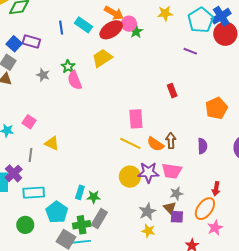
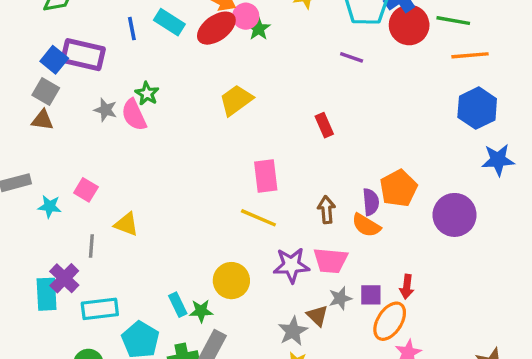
purple rectangle: (31, 42) -> (83, 55), size x1.4
yellow trapezoid: (102, 58) -> (236, 100), moved
pink semicircle: (75, 80) -> (134, 115), moved
orange pentagon: (216, 108) -> (399, 188), moved
orange semicircle: (155, 144) -> (366, 225), moved
purple semicircle: (202, 146) -> (371, 202), moved
yellow circle: (130, 177) -> (231, 281), moved
cyan rectangle: (80, 192) -> (178, 305), turned -40
brown triangle: (170, 208) -> (317, 316), moved
purple square: (177, 217) -> (371, 295), moved

